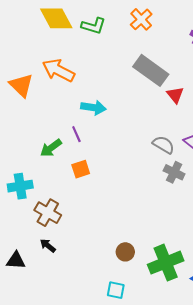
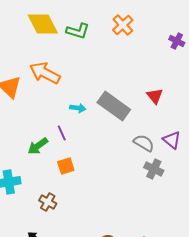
gray rectangle: (151, 70) -> (114, 106), moved
cyan arrow: (93, 108) -> (78, 108), size x0.7
brown cross: (48, 213) -> (48, 202), moved, size x0.7

